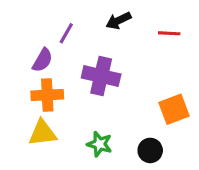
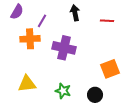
black arrow: (119, 21) -> (75, 13), turned 105
purple semicircle: (42, 60) -> (17, 12), moved
orange cross: (47, 95) -> (30, 39), moved

